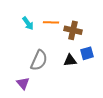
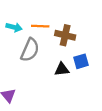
cyan arrow: (28, 23) -> (14, 27), turned -40
gray semicircle: (39, 60) -> (30, 50), moved

